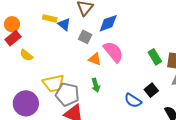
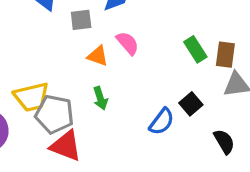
gray square: (85, 37) -> (81, 20), turned -32
pink semicircle: (113, 52) -> (128, 43), size x0.7
blue semicircle: (133, 101) -> (162, 122), turned -84

